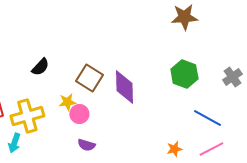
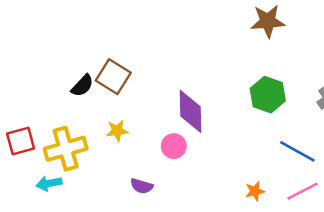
brown square: (89, 78) -> (113, 77), moved
pink circle: (79, 114) -> (174, 146), moved
cyan arrow: (14, 143) -> (49, 183), turned 60

